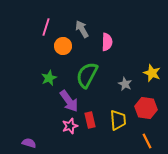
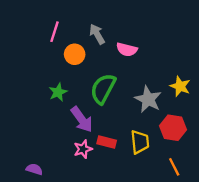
pink semicircle: (107, 42) -> (127, 50), turned 102
gray star: (125, 84) -> (148, 99), size x1.6
red rectangle: (90, 120) -> (107, 142), turned -63

